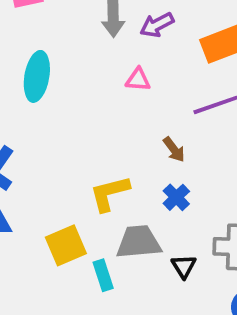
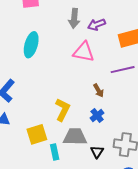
pink triangle: (138, 80) -> (84, 52), size x1.6
yellow L-shape: (110, 193) -> (63, 110), turned 125

